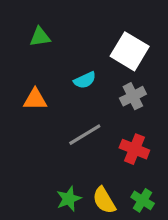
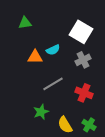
orange triangle: (35, 99) -> (35, 57), moved
green star: (69, 199) -> (41, 112), moved

